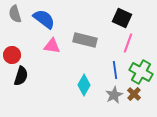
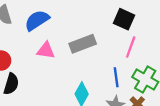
blue semicircle: (44, 19) -> (37, 20), turned -70
gray rectangle: (85, 40) -> (83, 44), turned -35

